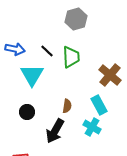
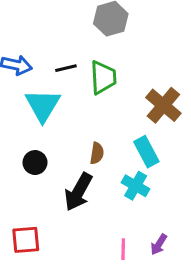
black line: (47, 51) -> (66, 68), turned -56

